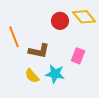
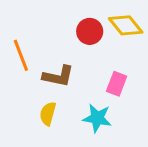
cyan star: (55, 74) -> (97, 118), moved
yellow semicircle: (32, 76) -> (48, 114), turned 56

